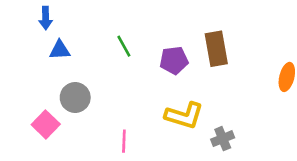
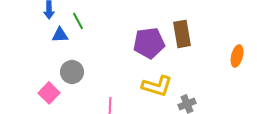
green line: (124, 46) -> (78, 21), moved
purple pentagon: (174, 60) -> (149, 43), size x1.4

